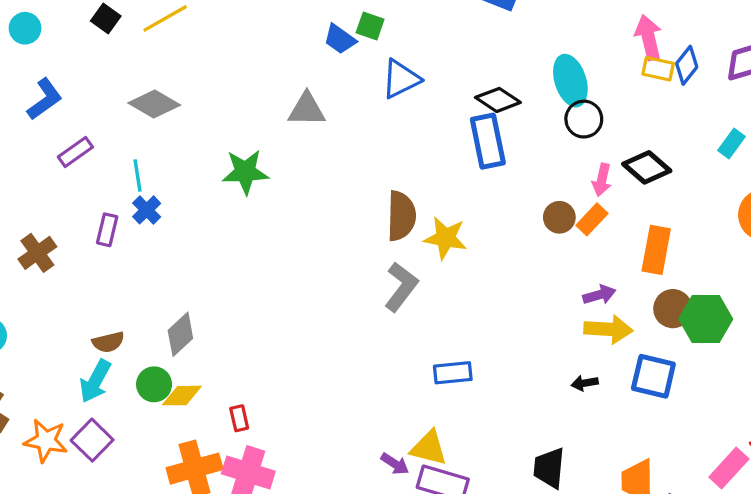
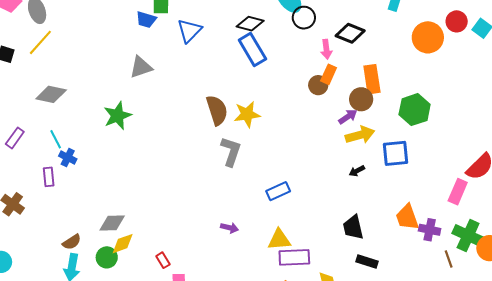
brown circle: (559, 217) -> (318, 85), moved
brown circle: (673, 309) -> (361, 99), moved
gray diamond: (180, 334) -> (112, 223), turned 60
yellow diamond: (182, 396) -> (123, 244), moved
purple arrow: (395, 464) -> (230, 228), moved

